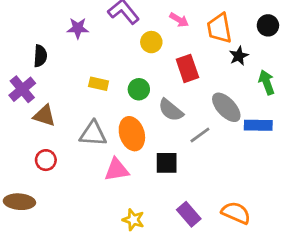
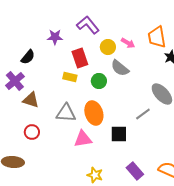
pink arrow: (179, 20) -> (128, 43), moved
black semicircle: (40, 56) -> (28, 57), turned 35
red rectangle: (187, 68) -> (80, 58), moved
gray semicircle: (171, 110) -> (120, 68), moved

